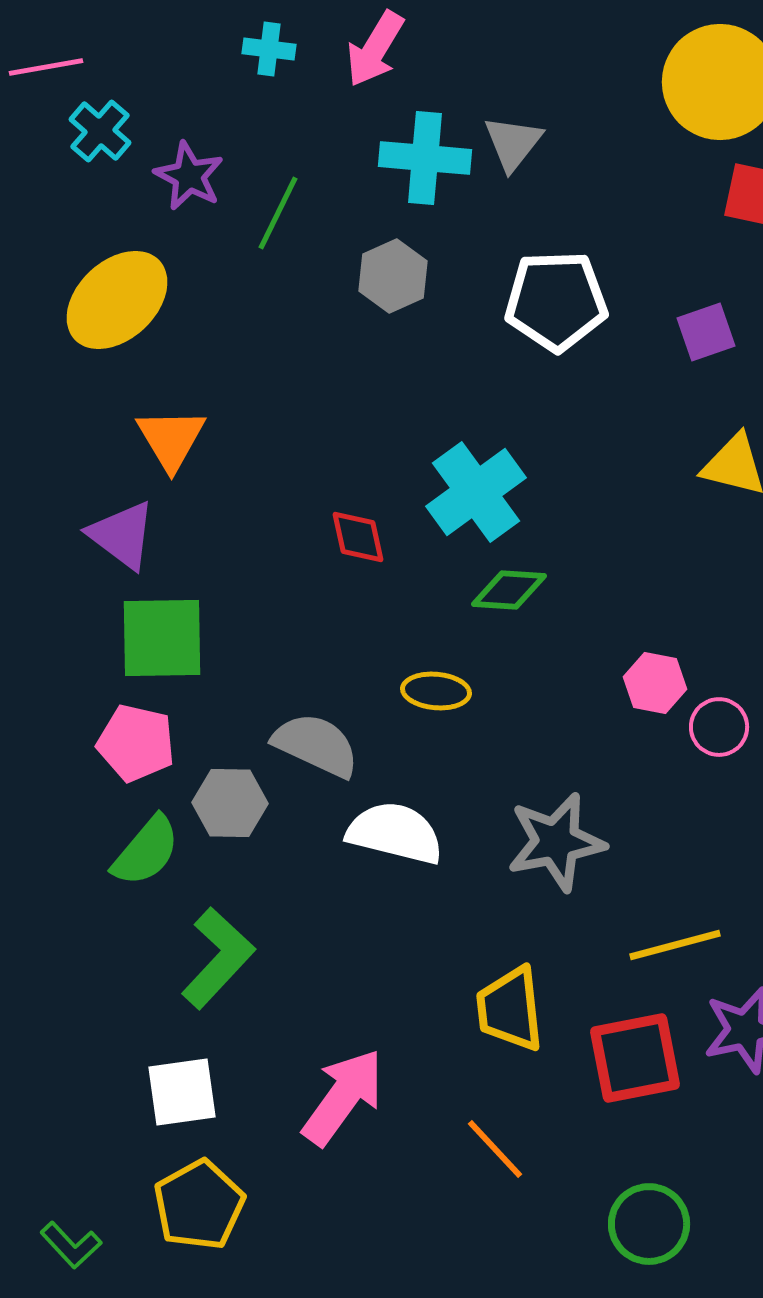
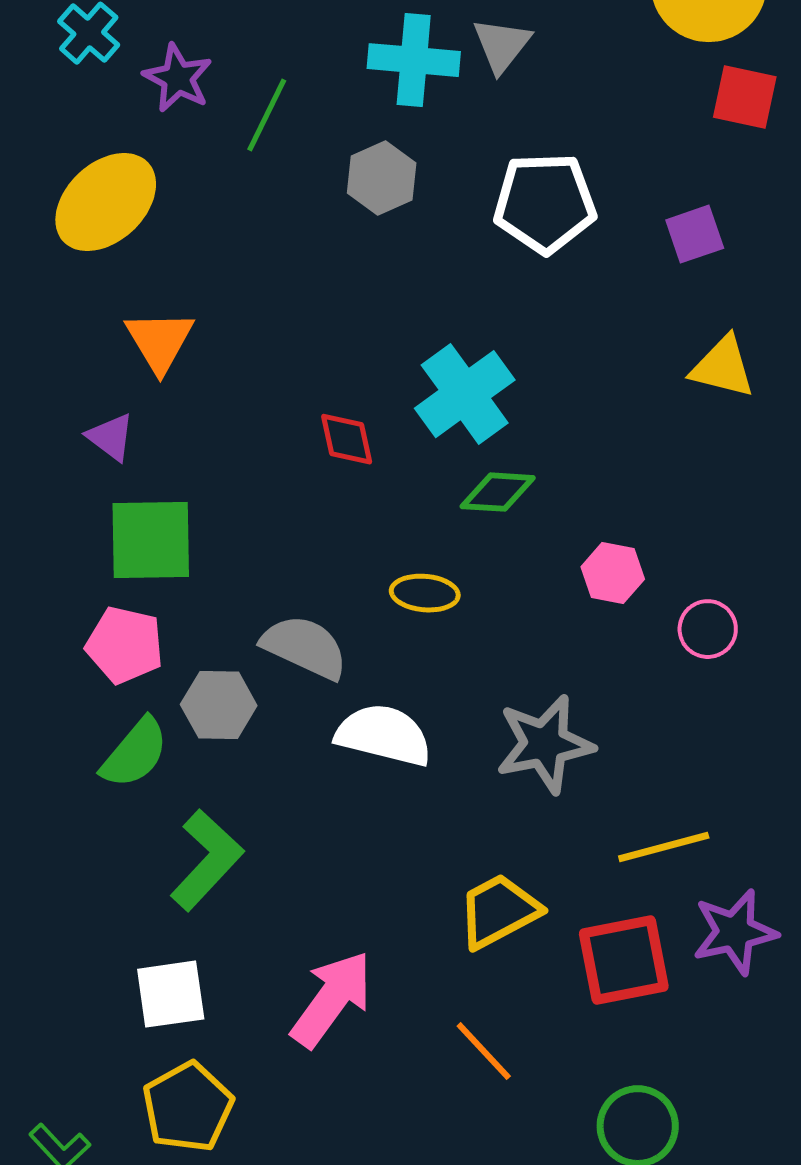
purple triangle: (122, 535) -> (111, 437), size x0.7
pink hexagon: (655, 683) -> (613, 573), moved
yellow trapezoid: (510, 1009) -> (499, 911), turned 68

